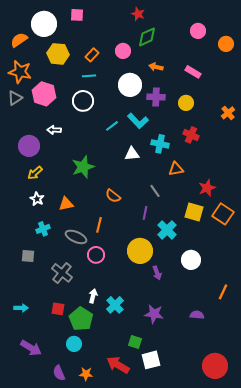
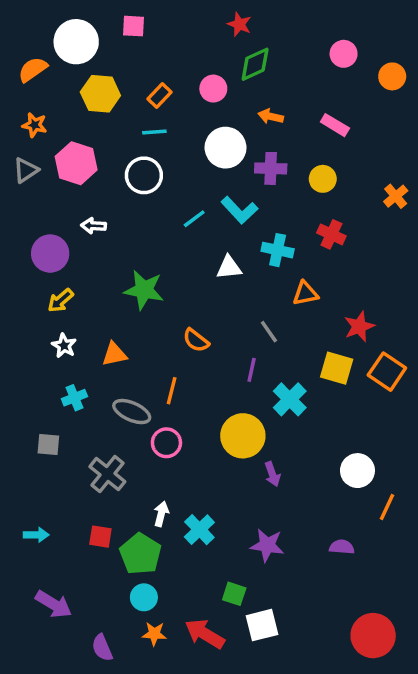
orange star: (20, 72) -> (34, 125), size x0.6
green star: (83, 167) -> (144, 290), turned 30
white circle: (191, 260) -> (357, 471), moved
cyan circle: (74, 344) -> (144, 597), moved
orange star: (86, 374) -> (154, 634), moved

